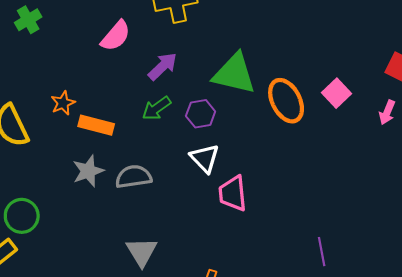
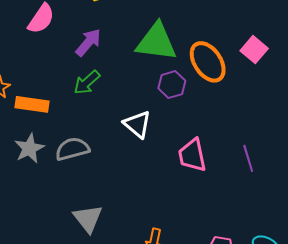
purple hexagon: (201, 114) -> (172, 85), moved
pink trapezoid: (233, 193) -> (192, 155), moved
purple line: (322, 252) -> (248, 158), moved

